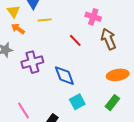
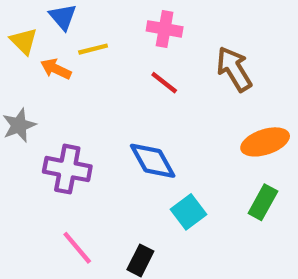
pink cross: (93, 17) -> (165, 29), moved
orange arrow: (18, 29) -> (56, 69), moved
purple cross: (32, 62) -> (67, 169), moved, turned 35

